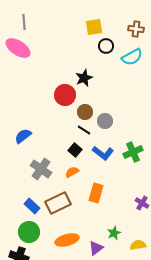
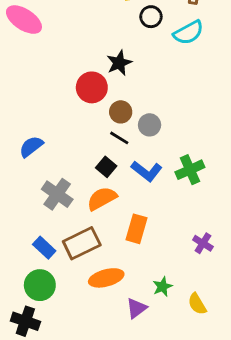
orange semicircle: (72, 172) -> (102, 199), size x1.5
orange ellipse: (67, 240) -> (106, 278), moved
yellow semicircle: (138, 245) -> (197, 304), turned -112

